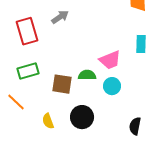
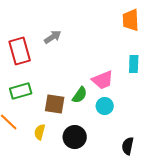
green semicircle: (87, 75) -> (80, 95), turned 126
yellow semicircle: (48, 121) -> (40, 132), moved, turned 35

